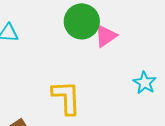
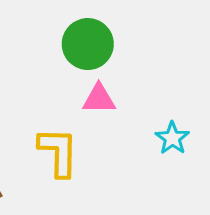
pink triangle: (106, 36) -> (99, 99), moved, turned 30

